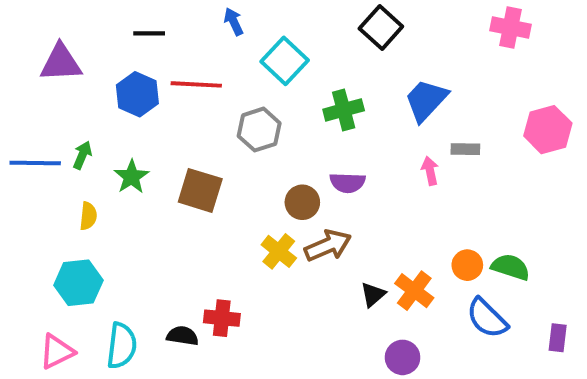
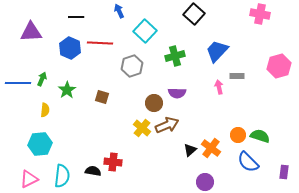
brown square: (200, 190) -> (102, 97), size x0.6

